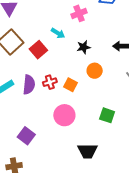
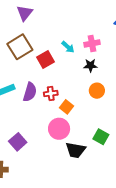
pink cross: (79, 13) -> (92, 43), moved
orange square: (71, 85) -> (67, 107), moved
black trapezoid: (88, 151) -> (76, 150), moved

